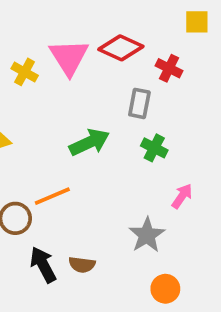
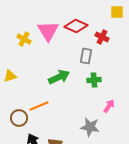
green cross: (154, 148) -> (94, 80), turned -32
gray star: (147, 235) -> (90, 127), turned -30

